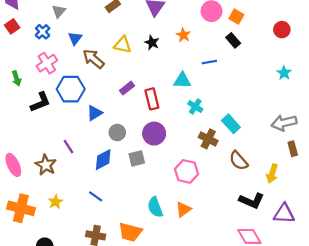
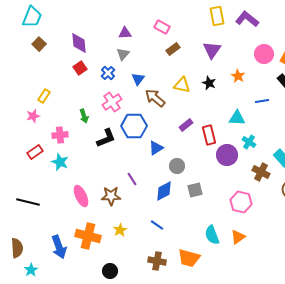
purple circle: (154, 134) -> (227, 155), moved
brown star: (46, 165) -> (111, 196), turned -30

